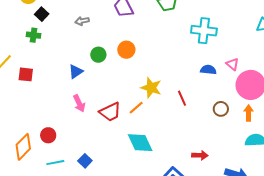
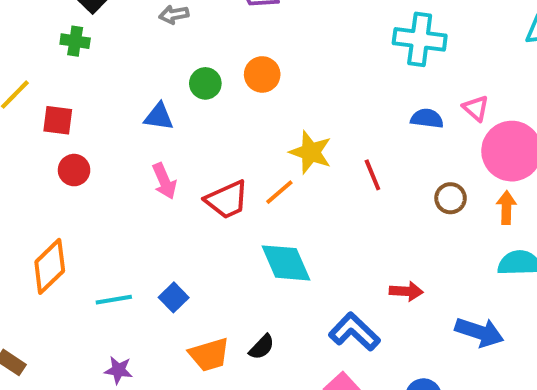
blue triangle: (76, 72) -> (159, 117), turned 42
red circle: (48, 135) -> (74, 170), moved

